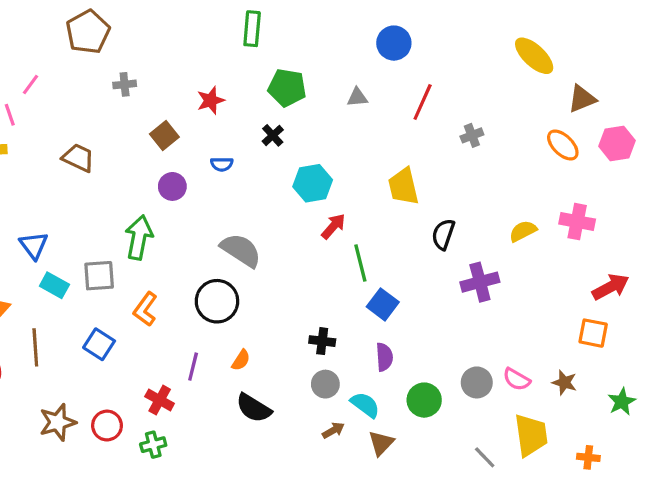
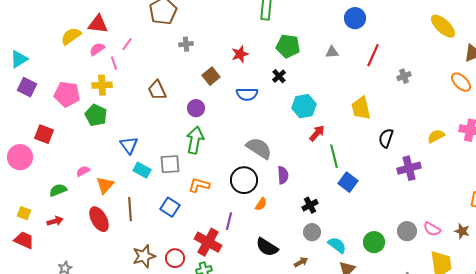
brown trapezoid: (78, 158) -> (157, 90), turned -140
blue semicircle: (222, 164) -> (247, 94), size x1.5
purple circle: (172, 186) -> (196, 108), moved
orange L-shape: (145, 309) -> (199, 185), turned 70
black cross: (322, 341) -> (310, 205), turned -35
purple semicircle: (384, 357) -> (283, 175), moved
orange semicircle: (241, 360) -> (261, 204), moved
red cross: (160, 400) -> (208, 242), size x1.5
brown arrow: (333, 430) -> (301, 262), moved

